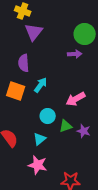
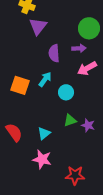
purple semicircle: (24, 63) -> (54, 53), moved
pink arrow: (76, 99) -> (87, 68), moved
cyan circle: (48, 116) -> (66, 92), moved

